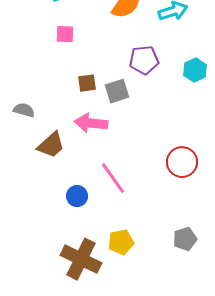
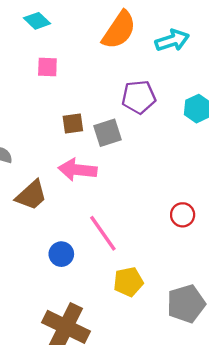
red circle: (182, 162) -> (183, 215), size x0.7
gray pentagon: (185, 239) -> (186, 304), size x1.4
yellow pentagon: (121, 242) -> (128, 282), moved

